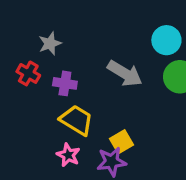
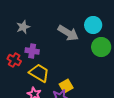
red cross: (28, 73) -> (14, 60), moved
gray arrow: (125, 73) -> (68, 33), moved

